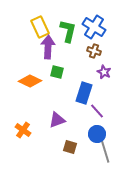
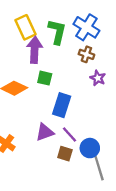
blue rectangle: (84, 93) -> (62, 105), moved
purple line: (97, 111) -> (70, 135), moved
brown square: (70, 147) -> (65, 154), moved

